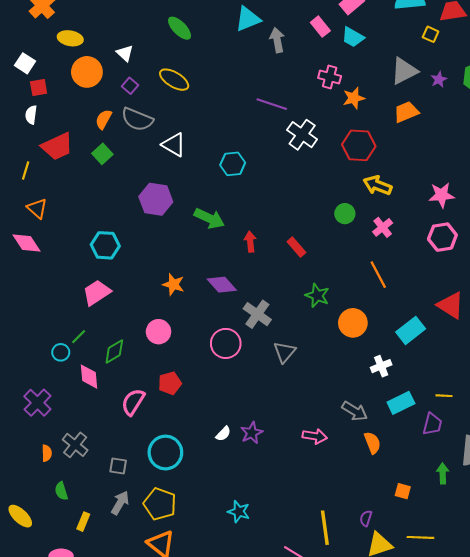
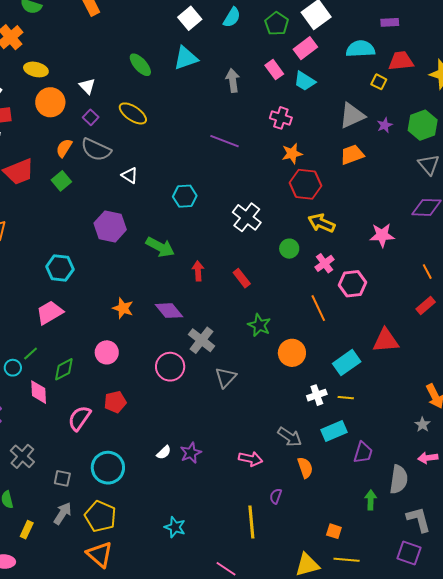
cyan triangle: (248, 19) -> (186, 58), moved
orange star: (354, 98) -> (292, 154), moved
white cross: (302, 135) -> (247, 217), moved
white triangle: (174, 145) -> (130, 175), size x0.7
pink hexagon: (442, 237) -> (353, 284), moved
red triangle: (451, 305) -> (386, 341), turned -40
yellow line: (444, 396) -> (346, 398), moved
orange square: (403, 491) -> (334, 531), moved
purple semicircle: (366, 518) -> (276, 496), moved
yellow line: (325, 528) -> (251, 522), moved

